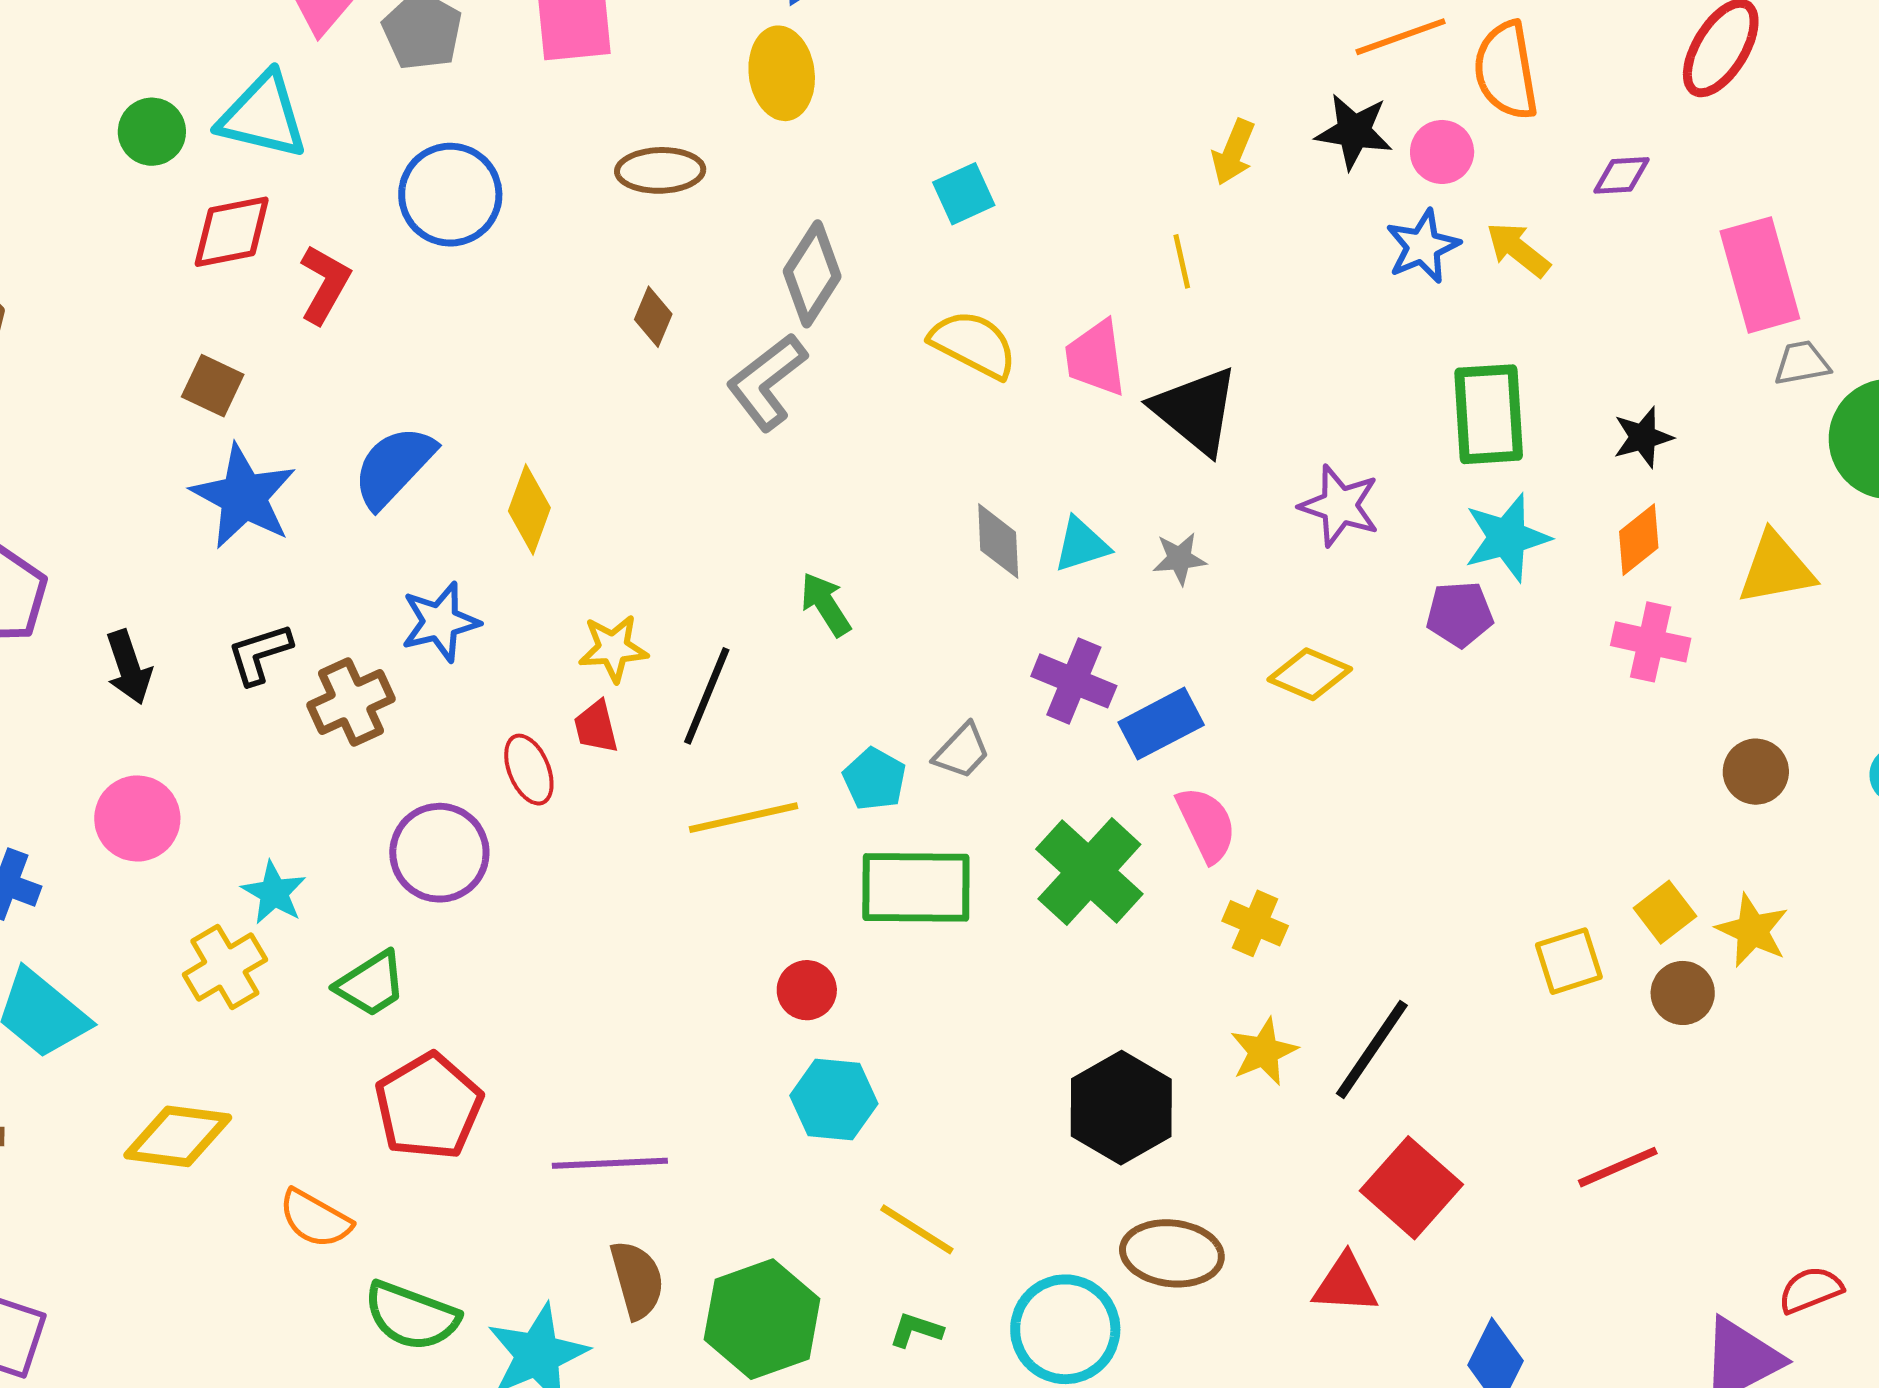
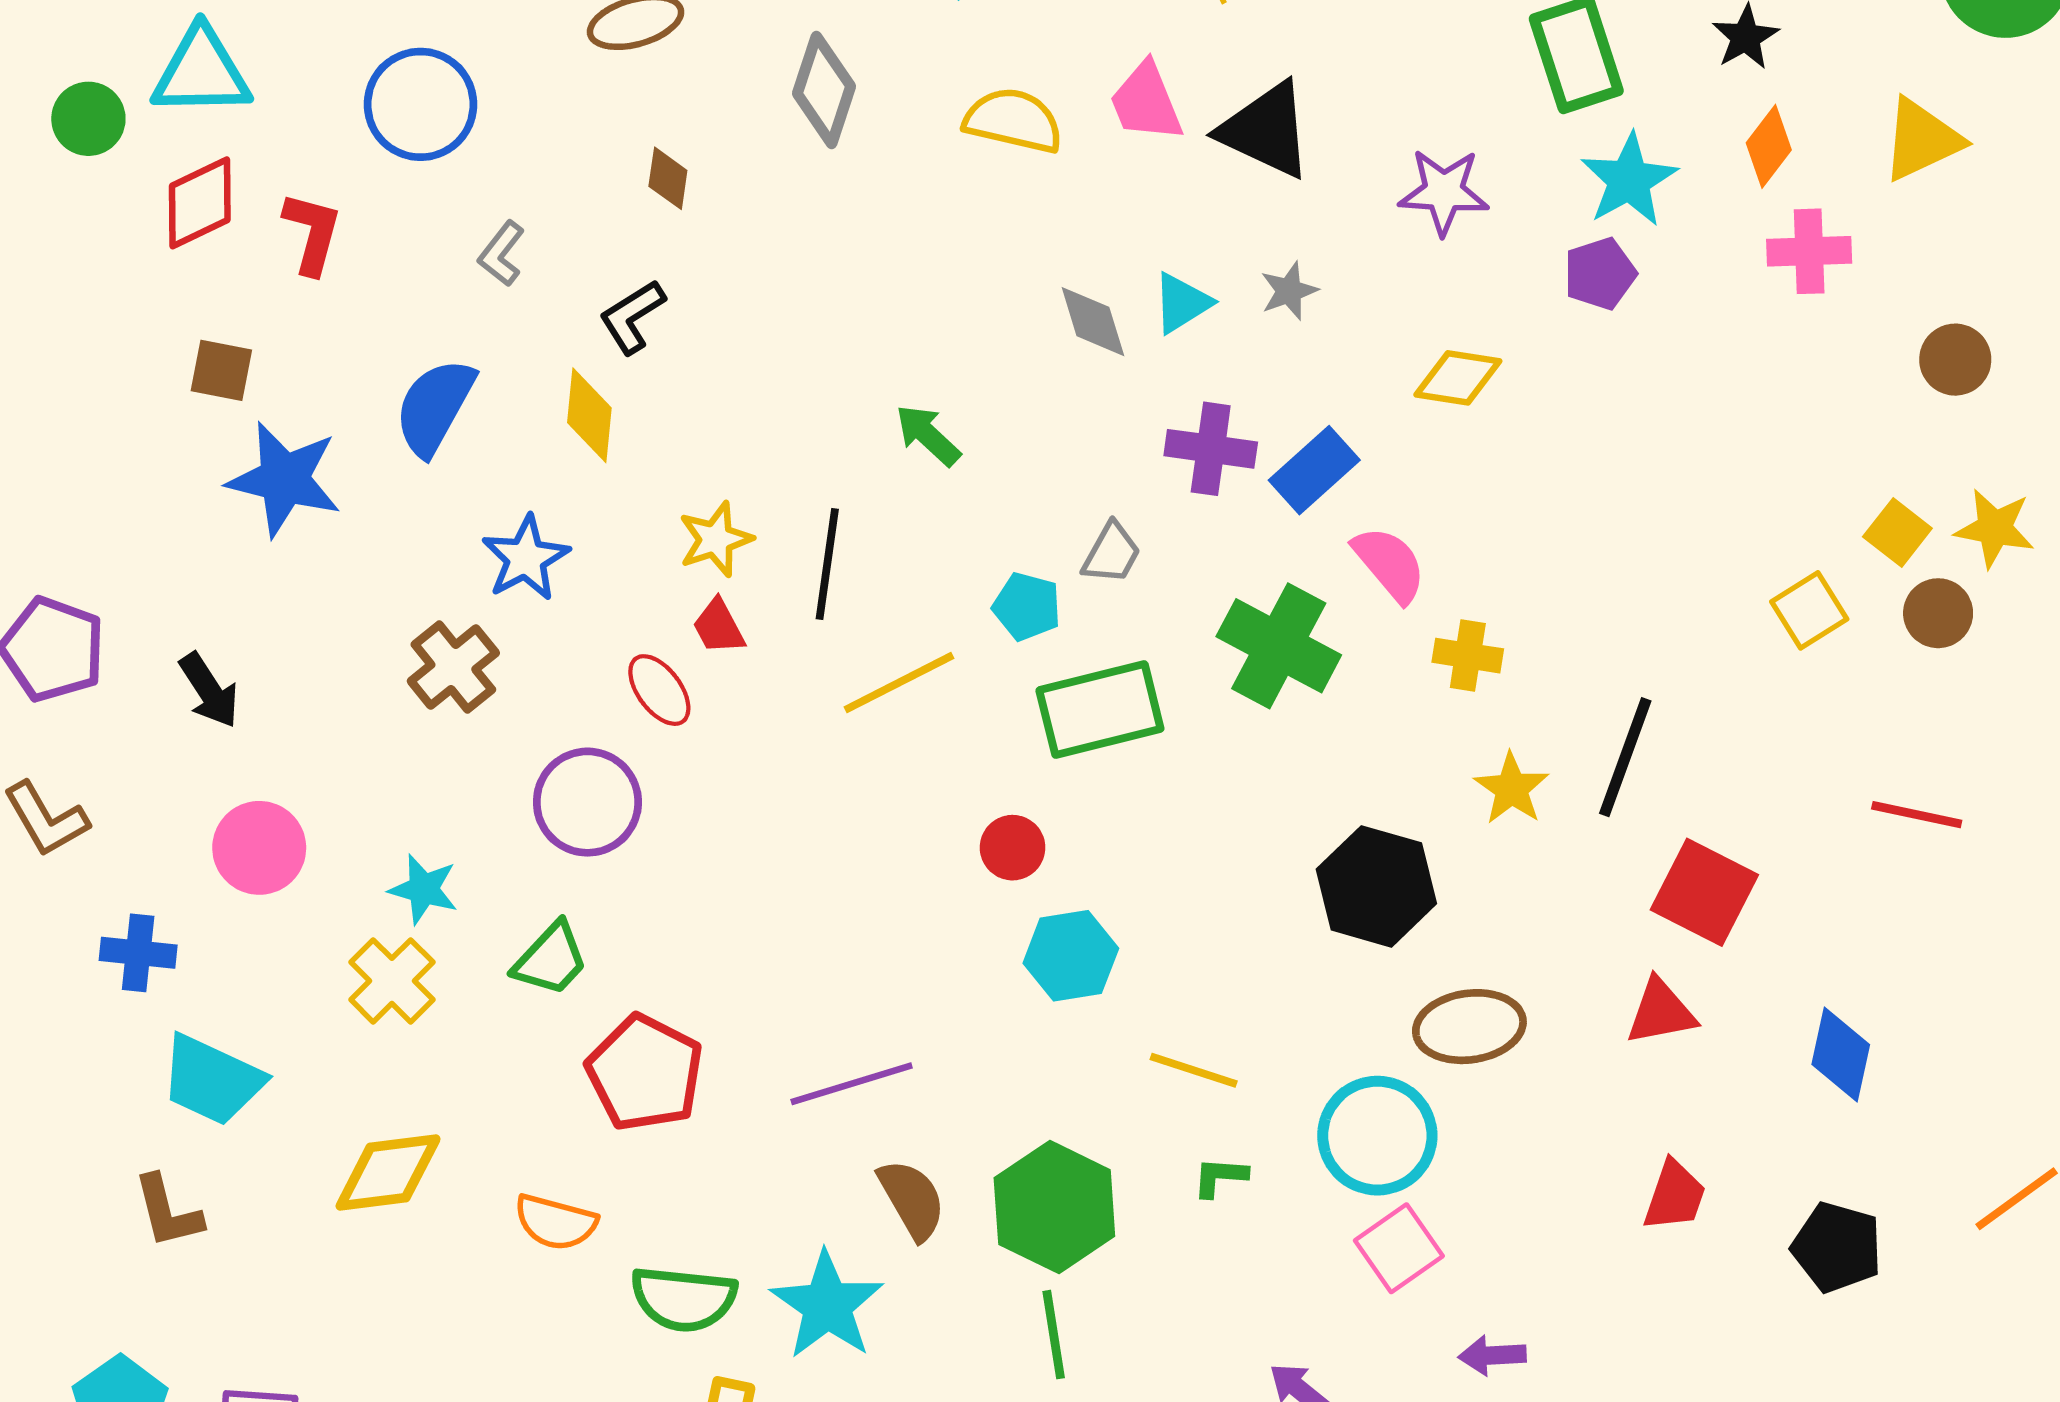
gray L-shape: (767, 382) -> (501, 254), moved, size x0.6
black L-shape: (260, 654) -> (632, 317), moved
red line: (1618, 1167) -> (1917, 815), turned 50

